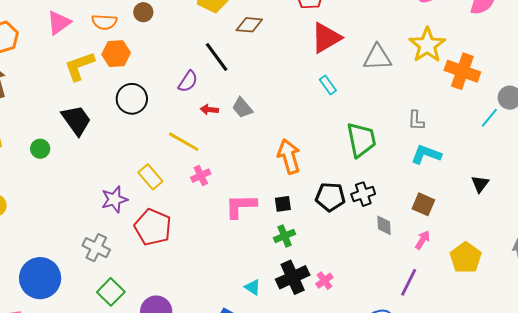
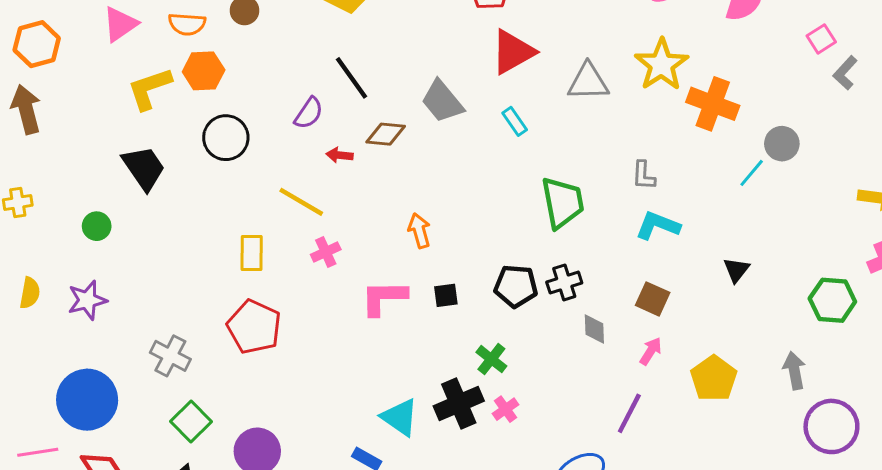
brown diamond: (249, 25) -> (386, 134), moved
gray trapezoid: (242, 108) -> (442, 101), moved, size x1.4
green circle: (40, 149) -> (97, 226), moved
orange arrow: (289, 156) -> (419, 231), moved, size x0.7
yellow rectangle: (150, 177) -> (252, 253), turned 40
purple star: (114, 199) -> (87, 300), moved
green cross: (285, 236) -> (491, 359), moved, turned -30
cyan triangle: (253, 287) -> (400, 417), size x1.6

